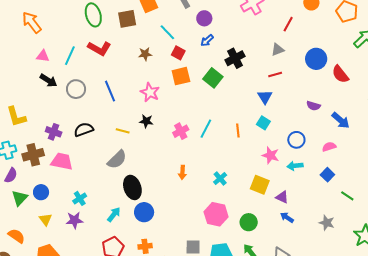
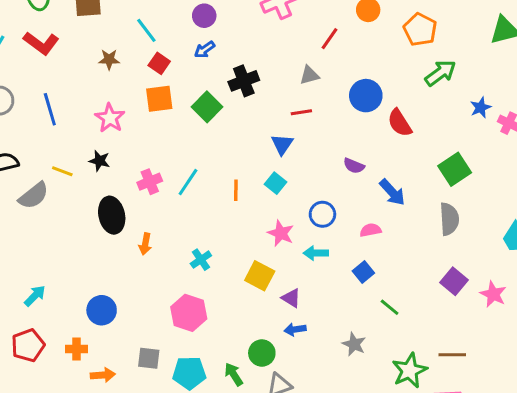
gray semicircle: (117, 160) -> (34, 196), moved
black ellipse: (132, 187) -> (112, 215), moved
blue circle: (144, 212) -> (102, 310), moved
blue arrow: (287, 217) -> (295, 329), turned -48
green circle: (249, 222) -> (262, 353), moved

